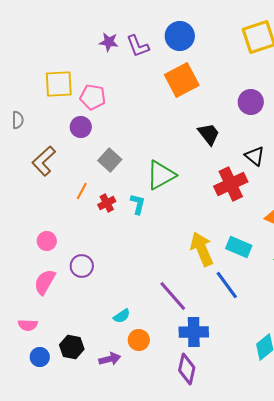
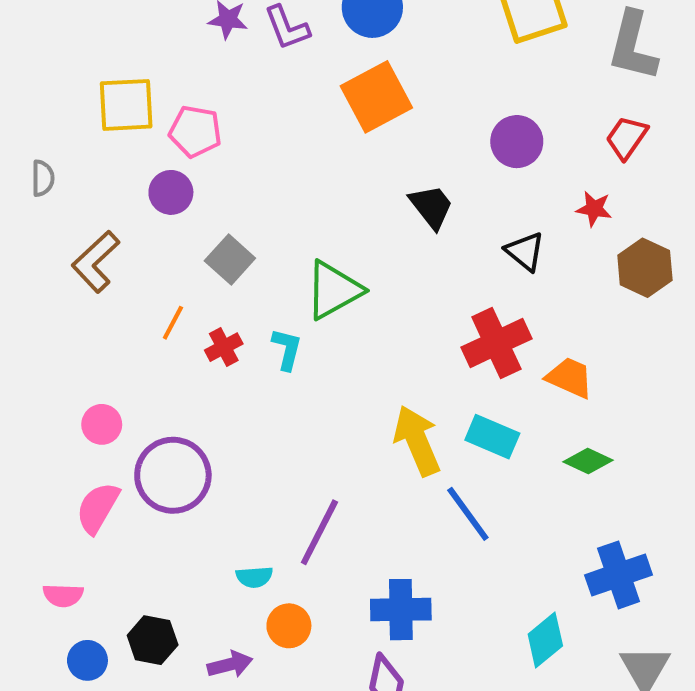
red cross: (231, 184) -> (496, 343), moved
purple circle: (82, 266) -> (173, 475), size x1.6
purple line: (173, 296) -> (319, 532), moved, turned 68
cyan semicircle: (122, 316) -> (254, 577), turned 30

